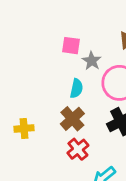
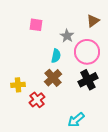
pink square: (71, 46) -> (36, 25), moved
red cross: (78, 149) -> (37, 100), moved

